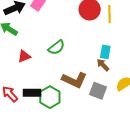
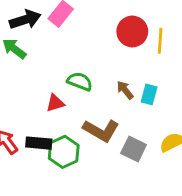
green semicircle: (56, 47) -> (80, 81), turned -126
red triangle: (24, 56) -> (55, 103), moved
brown arrow: (103, 65) -> (125, 90), moved

